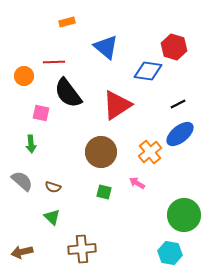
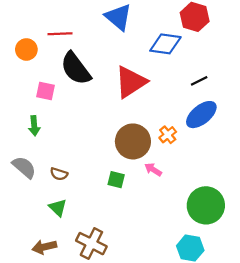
brown circle: (101, 152) -> (133, 141), moved
orange cross: (150, 152) -> (168, 135), size x0.7
brown cross: (82, 249) -> (91, 244), turned 32
brown arrow: (22, 252) -> (44, 247), moved

